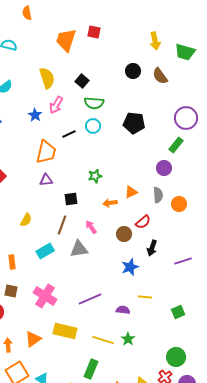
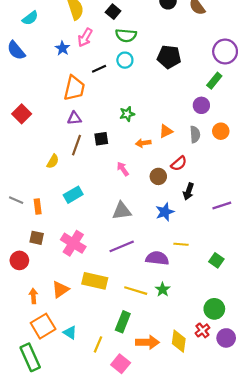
orange circle: (179, 204) -> (221, 131), moved
brown line: (62, 225) -> (76, 145), moved
gray triangle: (79, 249) -> (122, 211), moved
purple semicircle: (123, 310) -> (157, 258), size x1.5
green square: (178, 312) -> (216, 260), turned -32

